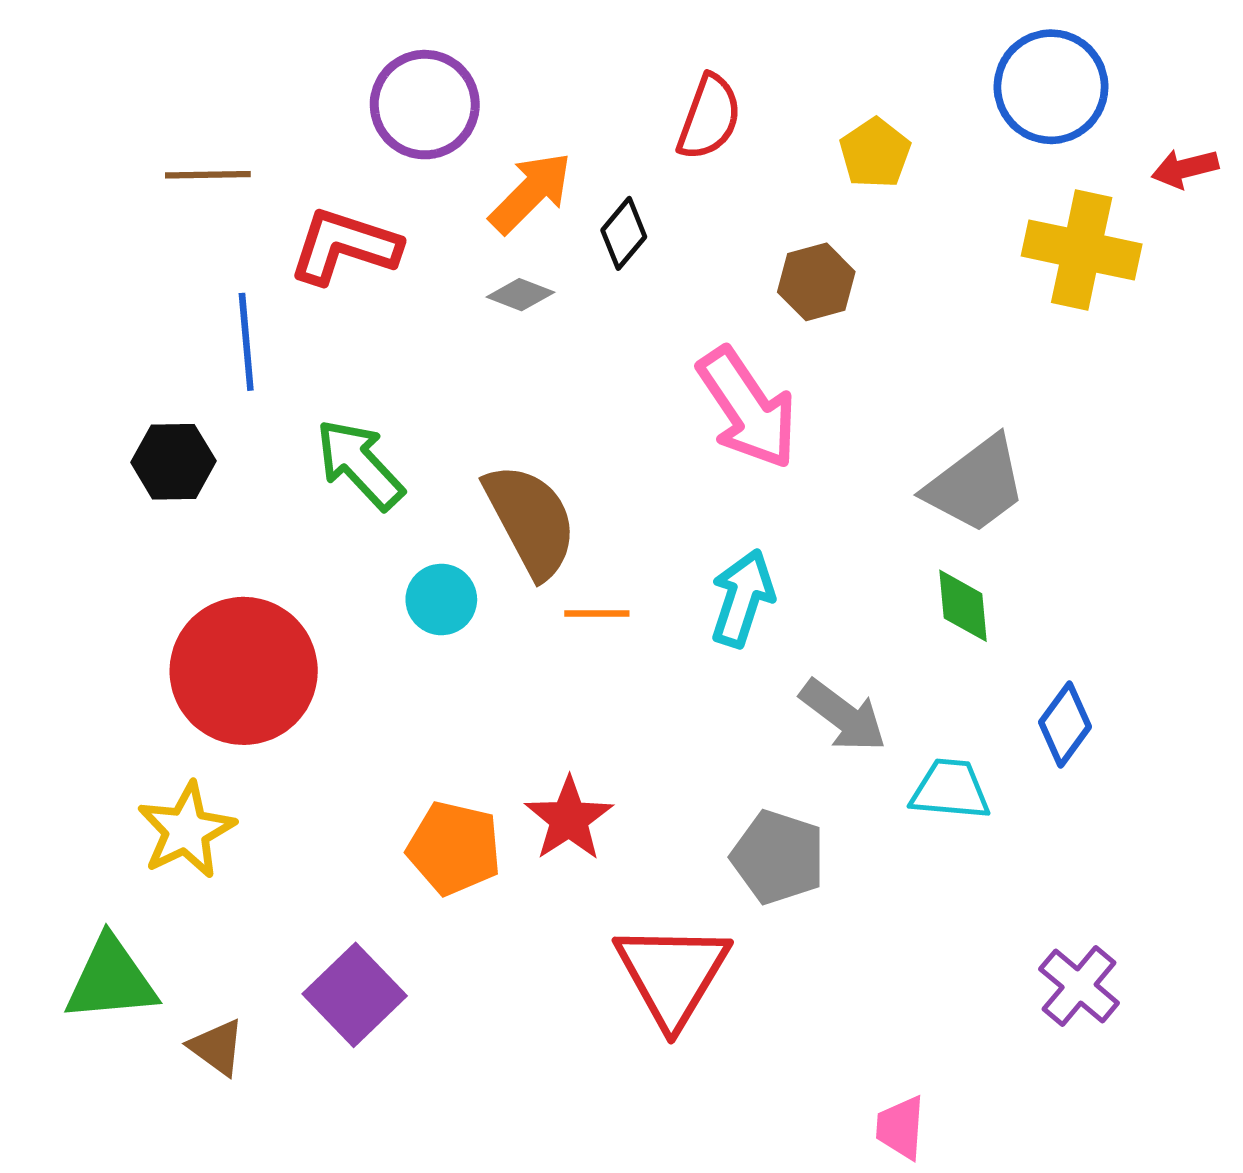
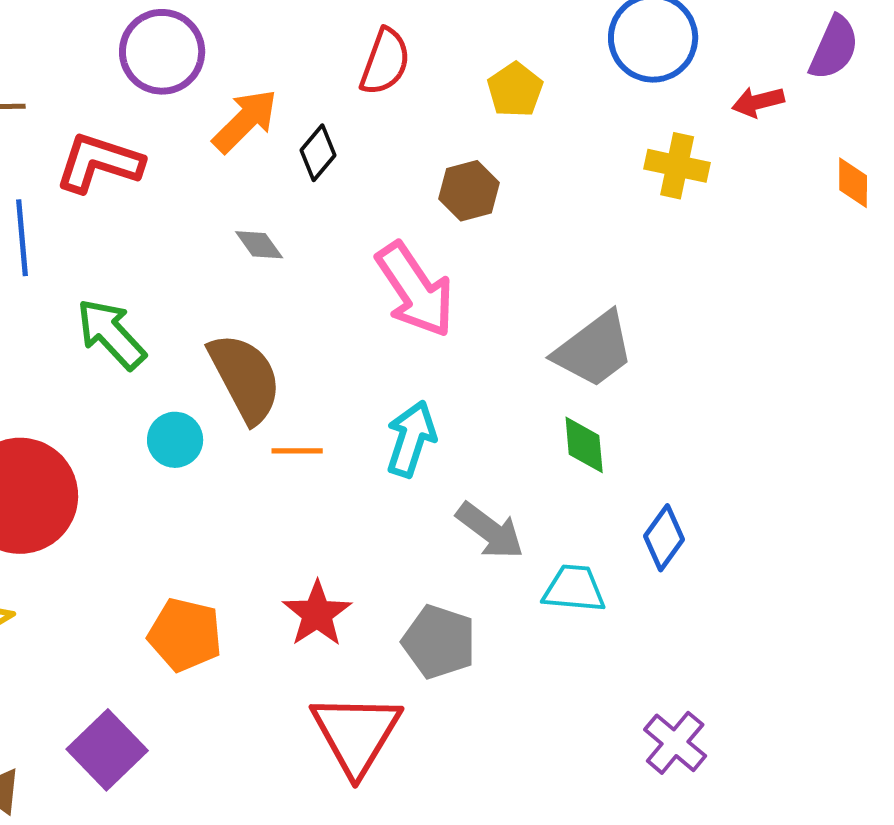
yellow cross: (1082, 250) -> (677, 166), size x0.7
gray diamond: (520, 295) -> (259, 245), moved, turned 33
red star: (569, 819) -> (317, 614), moved

